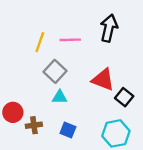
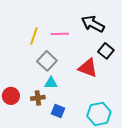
black arrow: (109, 28) -> (93, 24), turned -75
black square: (124, 97) -> (106, 51), moved
brown cross: (34, 125) -> (38, 98), moved

